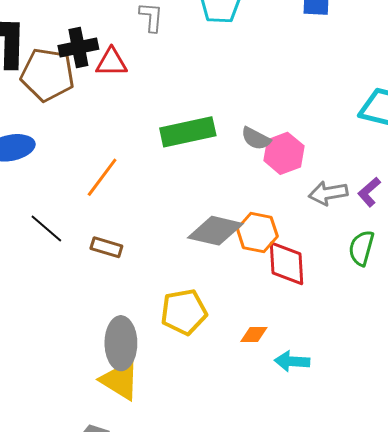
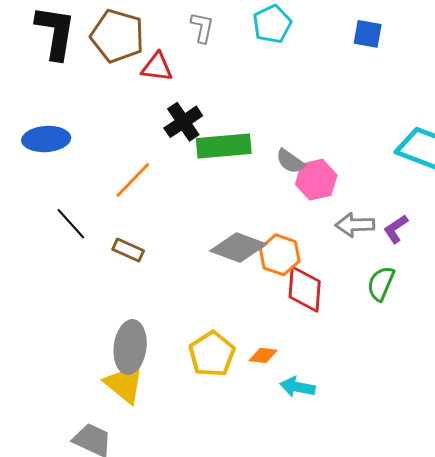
black cross: (78, 47) -> (183, 122), moved, turned -30
brown pentagon: (48, 75) -> (117, 36), moved
yellow pentagon: (184, 312) -> (212, 354), moved, turned -30

